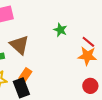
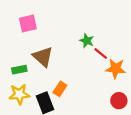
red line: (88, 42) -> (101, 54), moved
orange rectangle: (25, 75) -> (60, 89), moved

